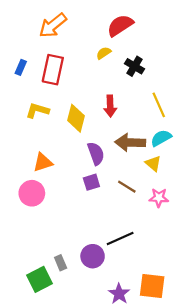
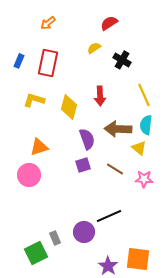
orange arrow: (53, 25) -> (48, 23), size x0.6
red semicircle: (120, 25) -> (109, 23), size x0.7
cyan semicircle: (161, 138) -> (146, 125), turned -54

